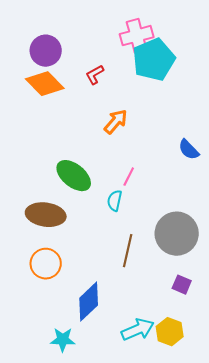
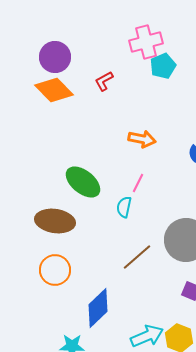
cyan pentagon: (154, 60) -> (163, 66), size x0.6
orange arrow: (116, 122) -> (142, 139), moved, turned 60
brown line: (128, 251) -> (137, 257), turned 36

